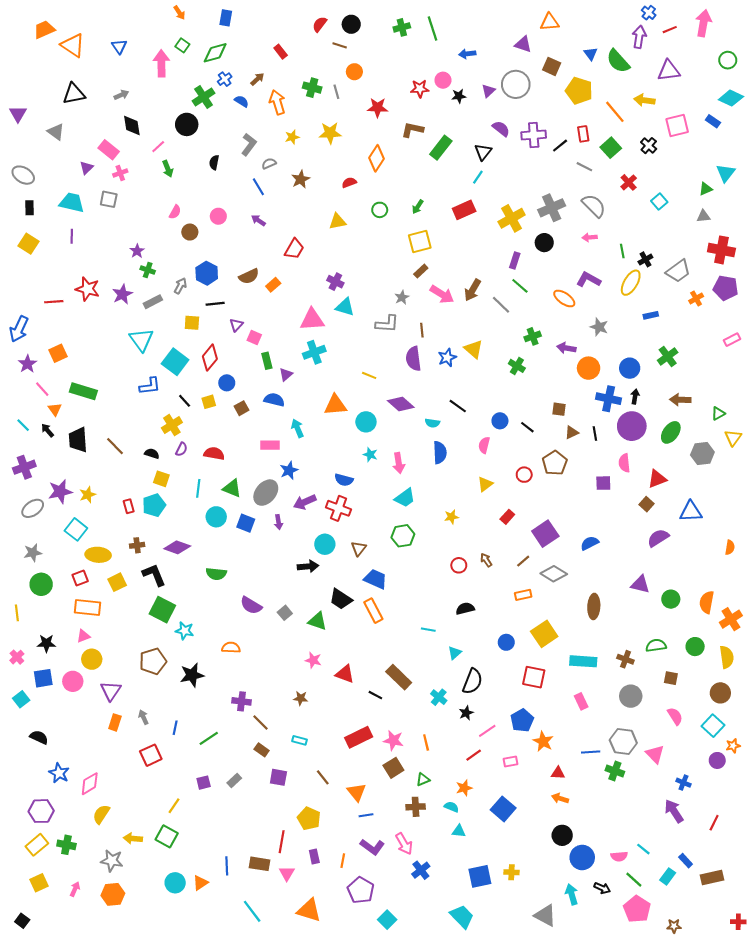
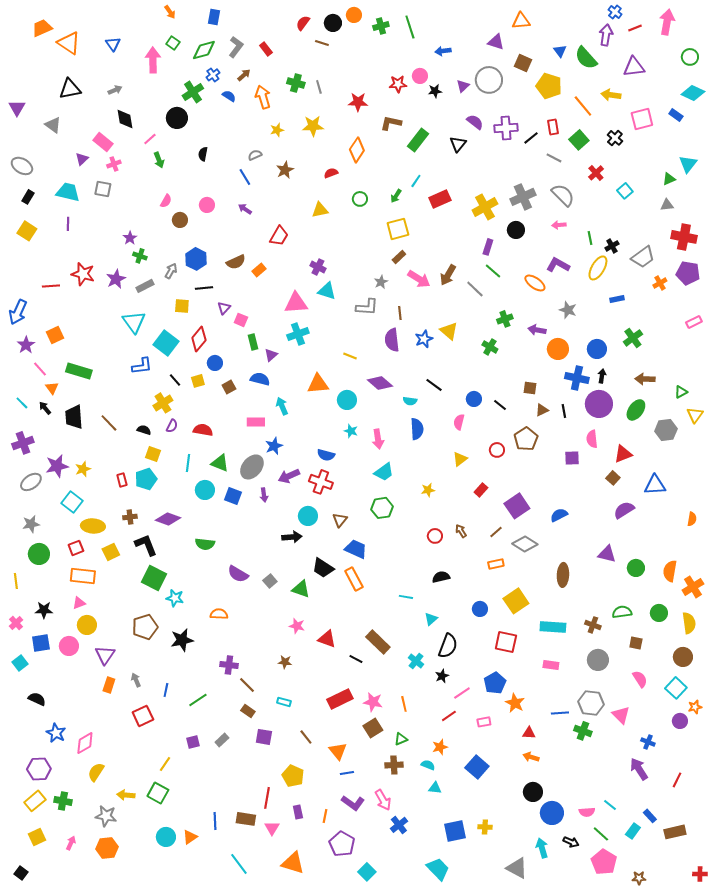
orange circle: (354, 72) -> (354, 15), moved
gray L-shape: (249, 144) -> (236, 47), moved
cyan line: (478, 177) -> (416, 181), moved
black rectangle: (30, 208) -> (28, 197), turned 32
pink rectangle: (581, 701) -> (551, 665), turned -56

